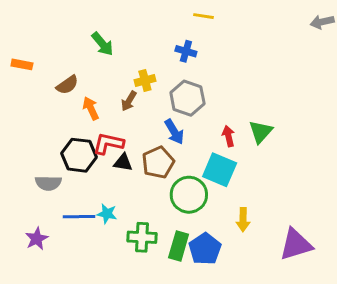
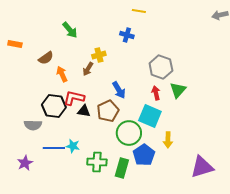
gray hexagon: (187, 98) -> (161, 67), moved
yellow arrow: (243, 220) -> (168, 140), moved
blue pentagon: (205, 249) -> (144, 155), moved

